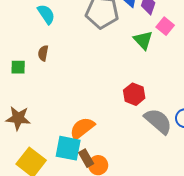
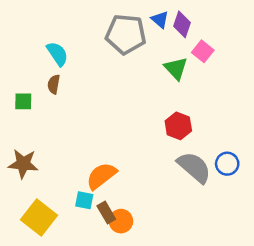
cyan semicircle: (46, 14) -> (57, 54), moved
red hexagon: (134, 94) -> (178, 126), moved
cyan square: (68, 148) -> (84, 200), size x0.6

